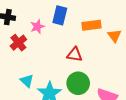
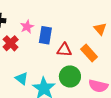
blue rectangle: (60, 15) -> (45, 35), moved
orange rectangle: (92, 25) -> (89, 53), moved, turned 60

